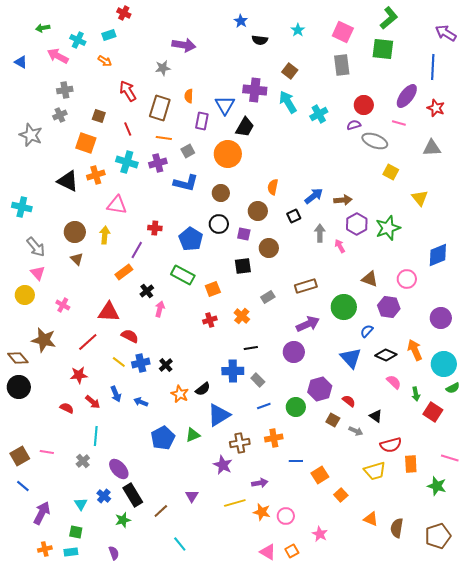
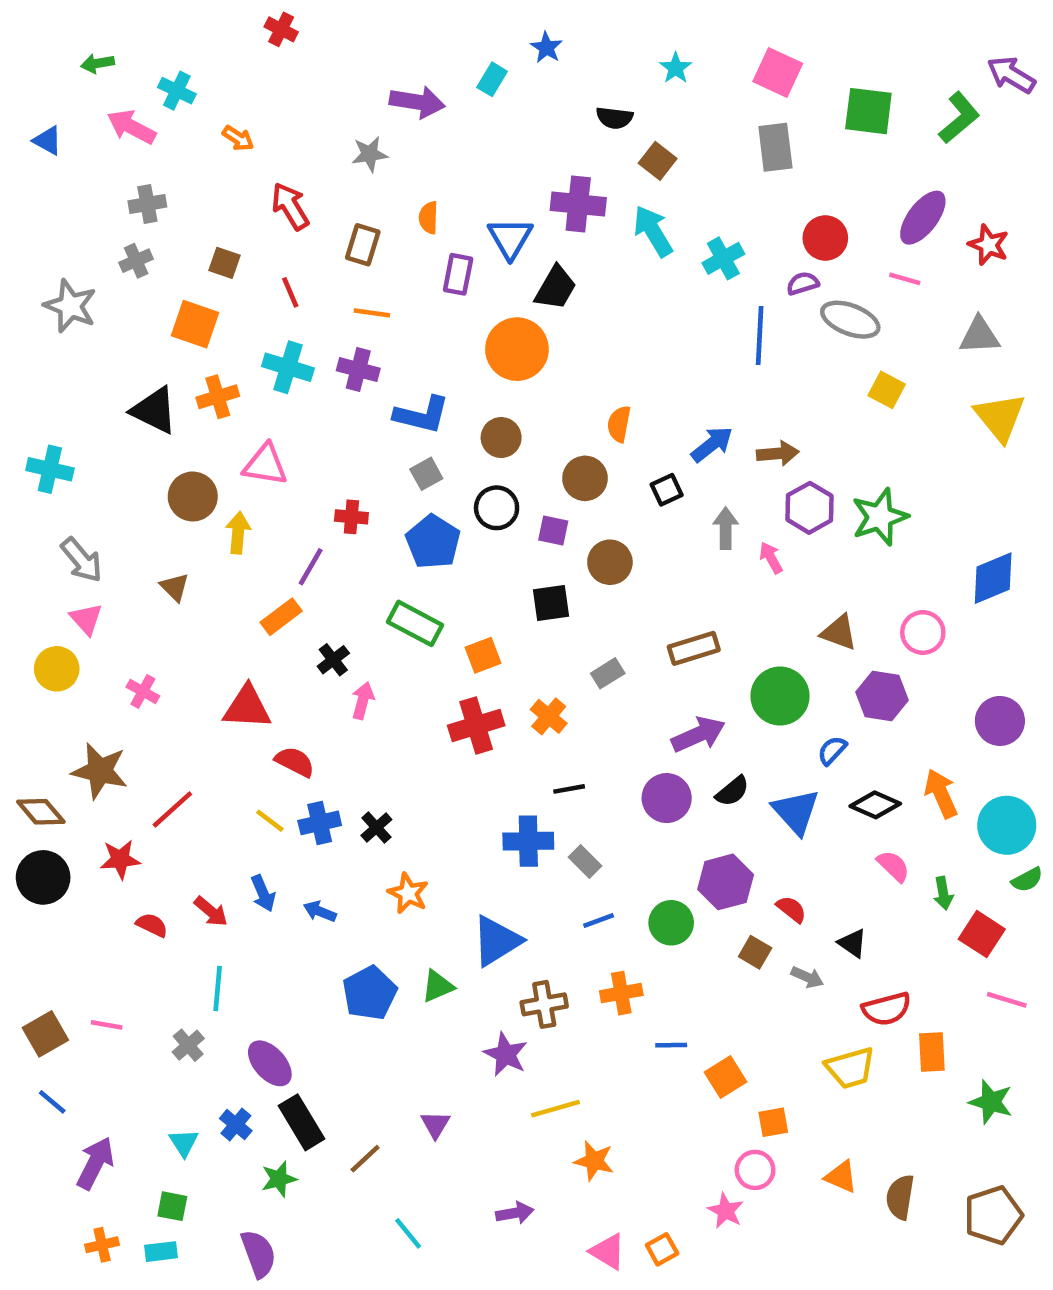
green L-shape: (389, 18) -> (959, 118), moved
cyan rectangle: (109, 35) -> (492, 79), moved, turned -40
black semicircle: (260, 40) -> (614, 118), moved
blue line: (433, 67) -> (760, 335), moved
brown rectangle: (160, 108) -> (363, 245), size x0.7
gray square: (188, 151) -> (426, 474), moved
purple cross: (158, 163) -> (358, 370), turned 30
yellow triangle: (420, 198) -> (1000, 417), moved, size x1.4
brown circle: (75, 232) -> (193, 496), moved
red cross: (210, 320) -> (476, 725), size x1.6
red line: (88, 342) -> (172, 809), moved
red star: (79, 375) -> (120, 859), moved
black semicircle: (203, 389) -> (732, 791), moved
pink line: (450, 458) -> (1007, 1000), moved
purple arrow: (260, 483) -> (515, 1213), moved
orange square: (341, 495) -> (773, 1122), turned 32
yellow line: (235, 503) -> (556, 1109), moved
pink circle: (286, 516) -> (755, 1170), moved
purple semicircle: (114, 553) -> (258, 1254), size x1.5

